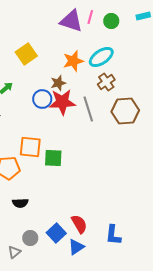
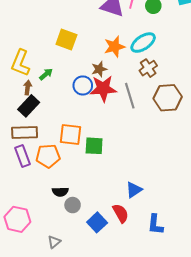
yellow square: (26, 54) -> (66, 39), turned -35
gray circle: (30, 238) -> (73, 205), moved
blue triangle: (76, 247) -> (134, 190), moved

